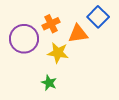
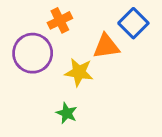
orange cross: (51, 24) -> (60, 20), moved

